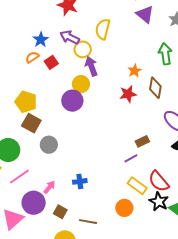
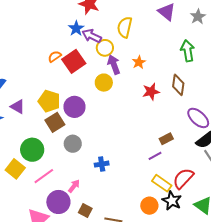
blue star: (41, 40) -> (76, 28), moved
red square: (51, 62) -> (74, 61), size x1.6
orange star: (135, 71) -> (139, 62), moved
purple circle: (72, 101) -> (74, 107), moved
brown square: (31, 123) -> (55, 122), turned 30
blue cross: (80, 181) -> (102, 164), moved
red semicircle: (159, 181) -> (183, 178), turned 85
black star: (159, 202) -> (172, 201), moved

